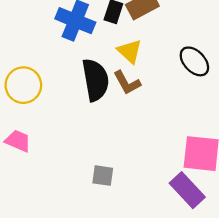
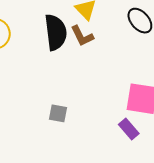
purple rectangle: (187, 190) -> (129, 129), size x0.7

